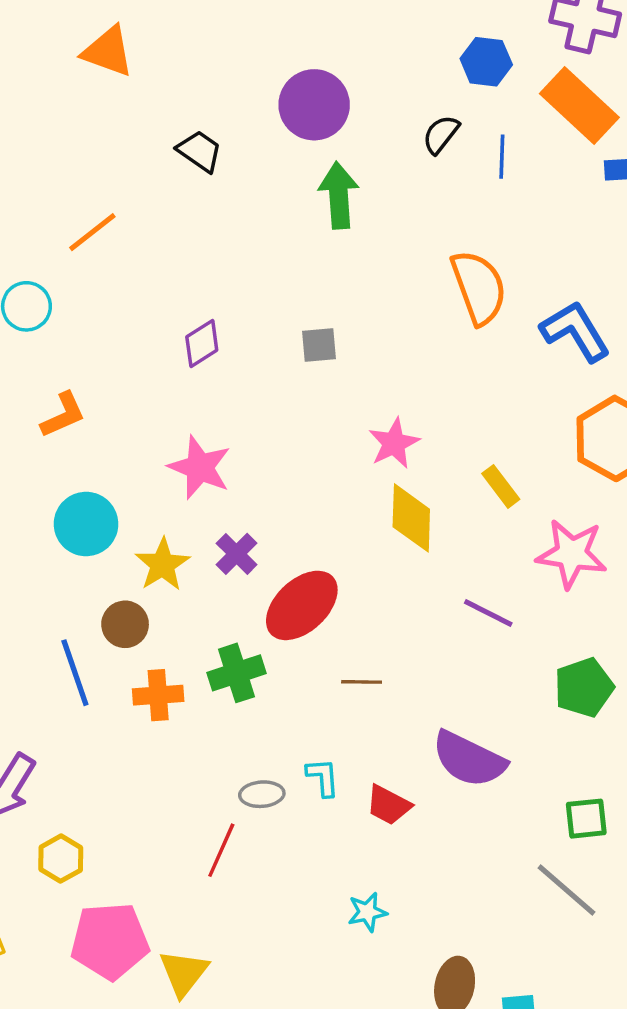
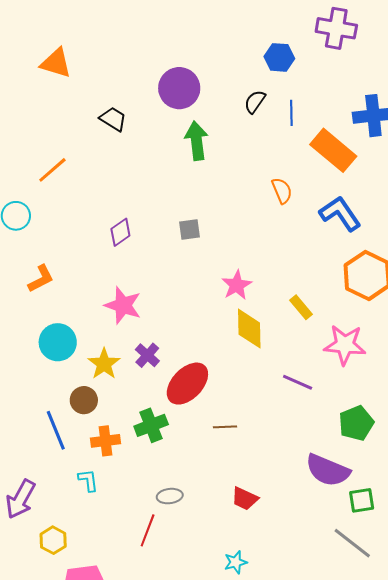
orange rectangle: (579, 105) -> (333, 150), moved
orange semicircle: (479, 287) -> (282, 191), size x0.6
purple semicircle: (469, 759) -> (328, 470), moved
cyan L-shape: (323, 777) -> (88, 480), moved

